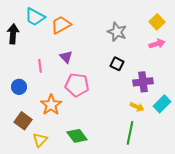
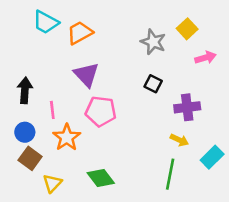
yellow square: (157, 22) -> (187, 29), moved
black arrow: (13, 34) -> (25, 90), moved
purple triangle: (66, 57) -> (86, 75), size x1.5
pink line: (40, 66) -> (52, 110), moved
blue circle: (19, 87) -> (25, 132), moved
cyan rectangle: (162, 104) -> (212, 157), moved

